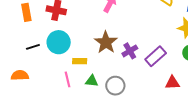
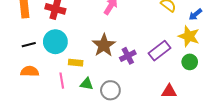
purple rectangle: (156, 56) -> (160, 51), moved
orange semicircle: (20, 75) -> (30, 71), moved

